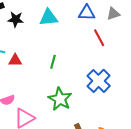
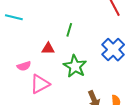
red triangle: (15, 60) -> (48, 49), moved

